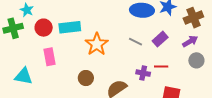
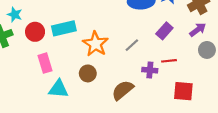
gray line: (135, 42) -> (132, 45), moved, turned -64
cyan triangle: (23, 76) -> (58, 89), moved
brown circle: (86, 78) -> (88, 73), moved

